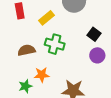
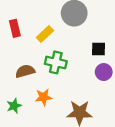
black square: (94, 34) -> (99, 49), turned -32
green star: (25, 86) -> (14, 106), moved

